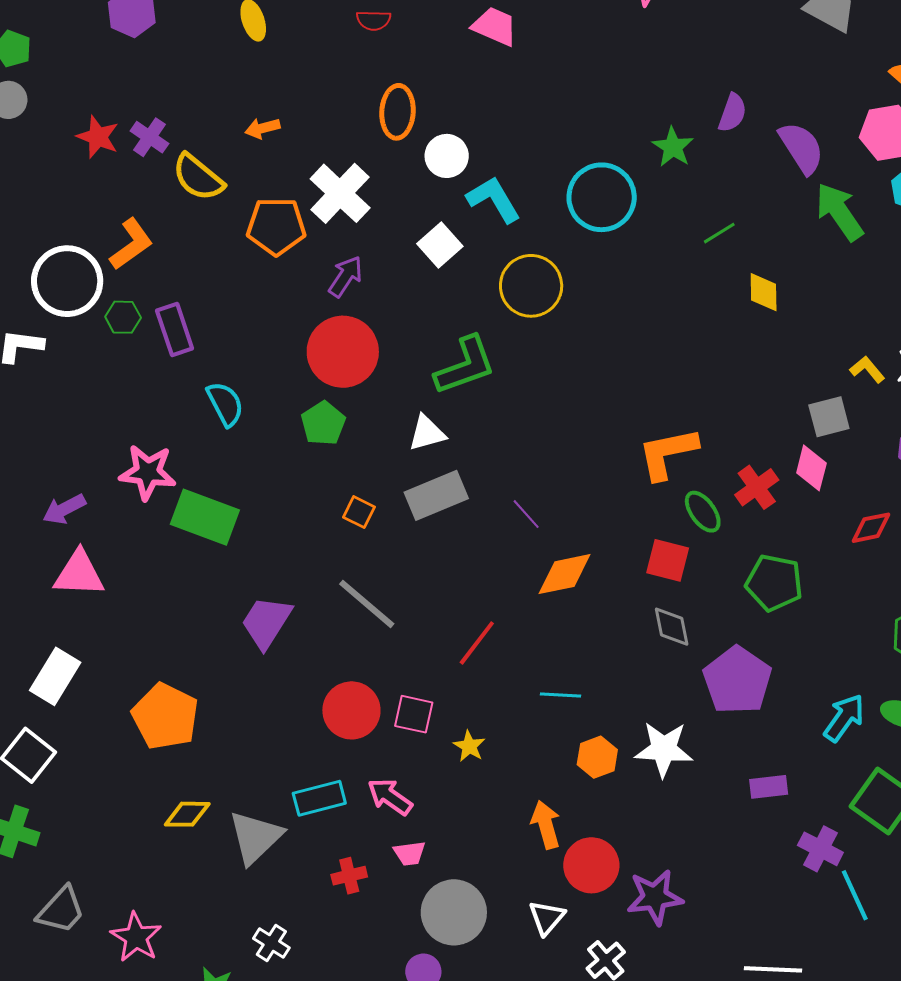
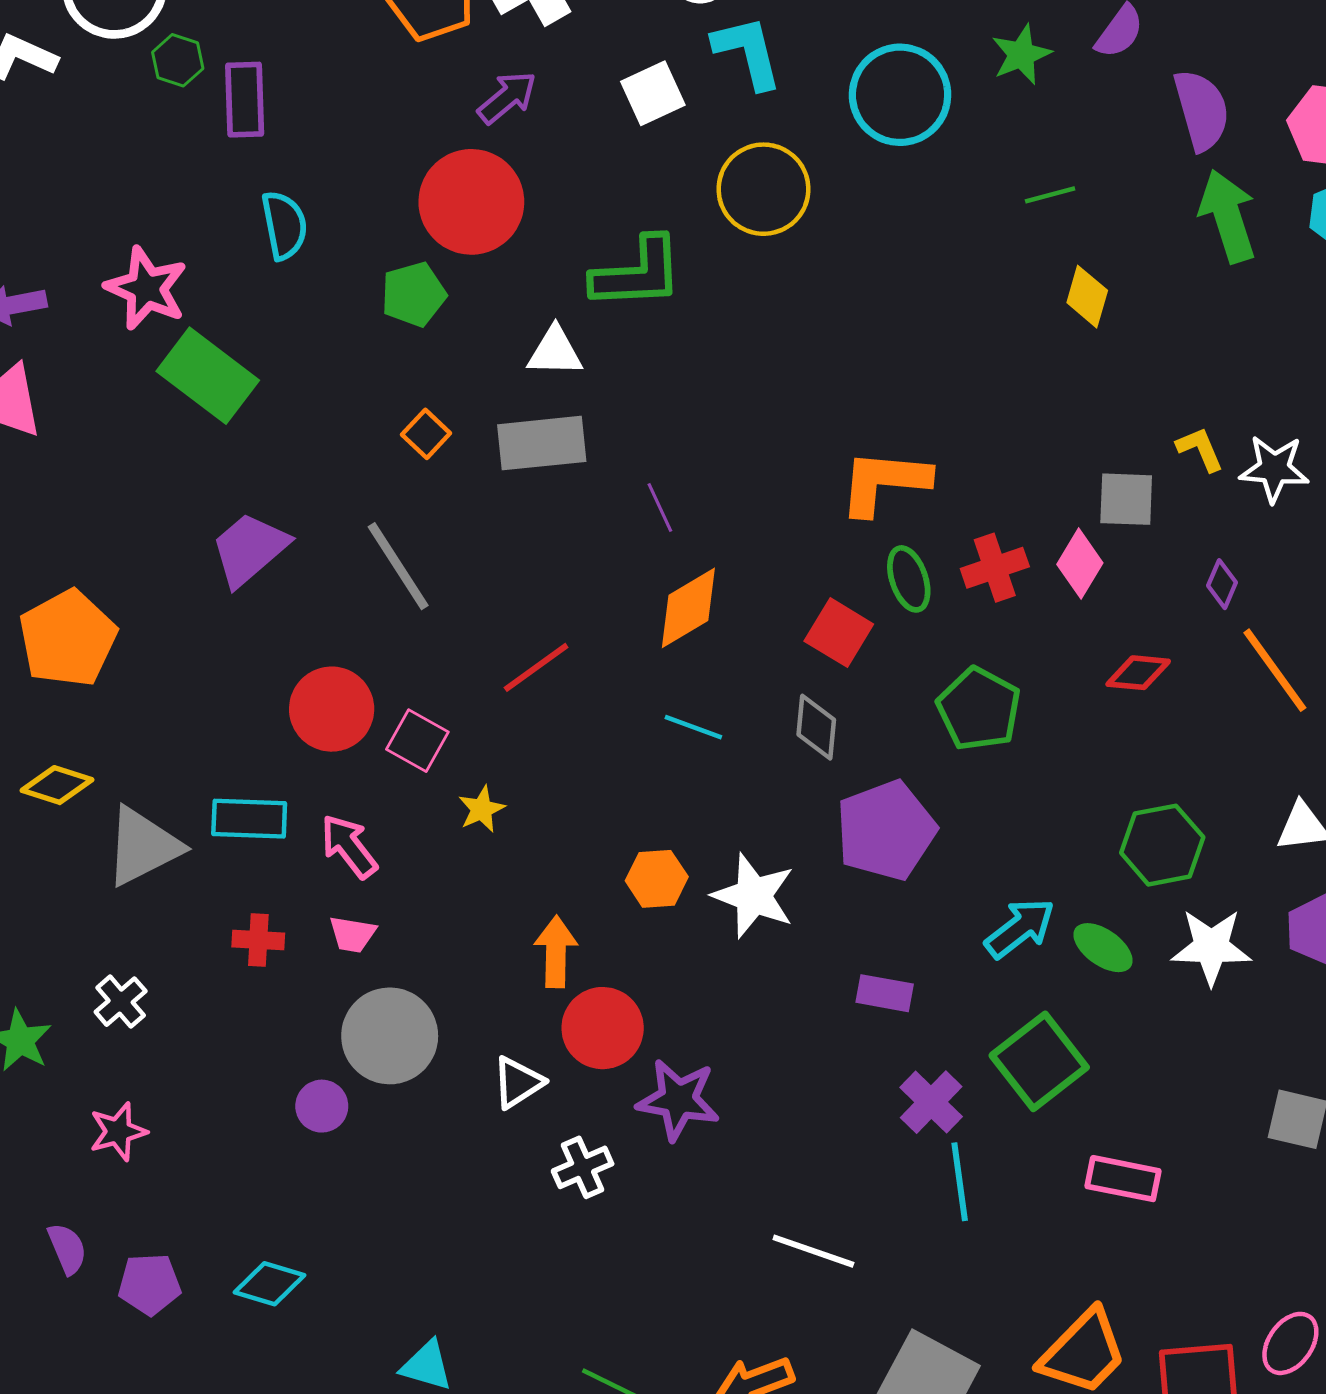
orange diamond: (564, 574) -> (688, 608), turned -36
cyan line: (561, 695) -> (693, 727), moved

